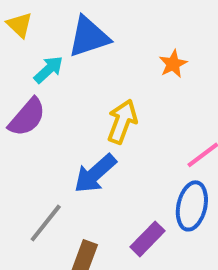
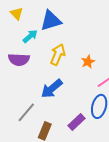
orange star: (173, 64) -> (88, 62), moved
purple semicircle: (27, 117) -> (19, 60), turned 50
yellow arrow: (122, 121) -> (58, 55), moved

